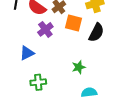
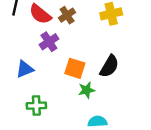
orange square: (74, 23) -> (75, 68), moved
black semicircle: (96, 33) -> (109, 66), moved

